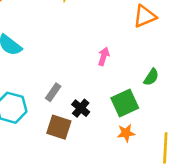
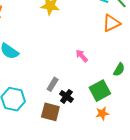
pink arrow: (104, 56) -> (82, 56), turned -56
gray rectangle: (53, 92) -> (53, 84), moved

